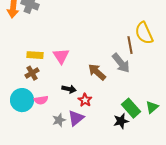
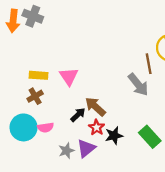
brown arrow: (97, 72) -> (95, 107), moved
black arrow: (69, 89) -> (78, 115), turned -56
black star: (121, 121) -> (114, 136), moved

